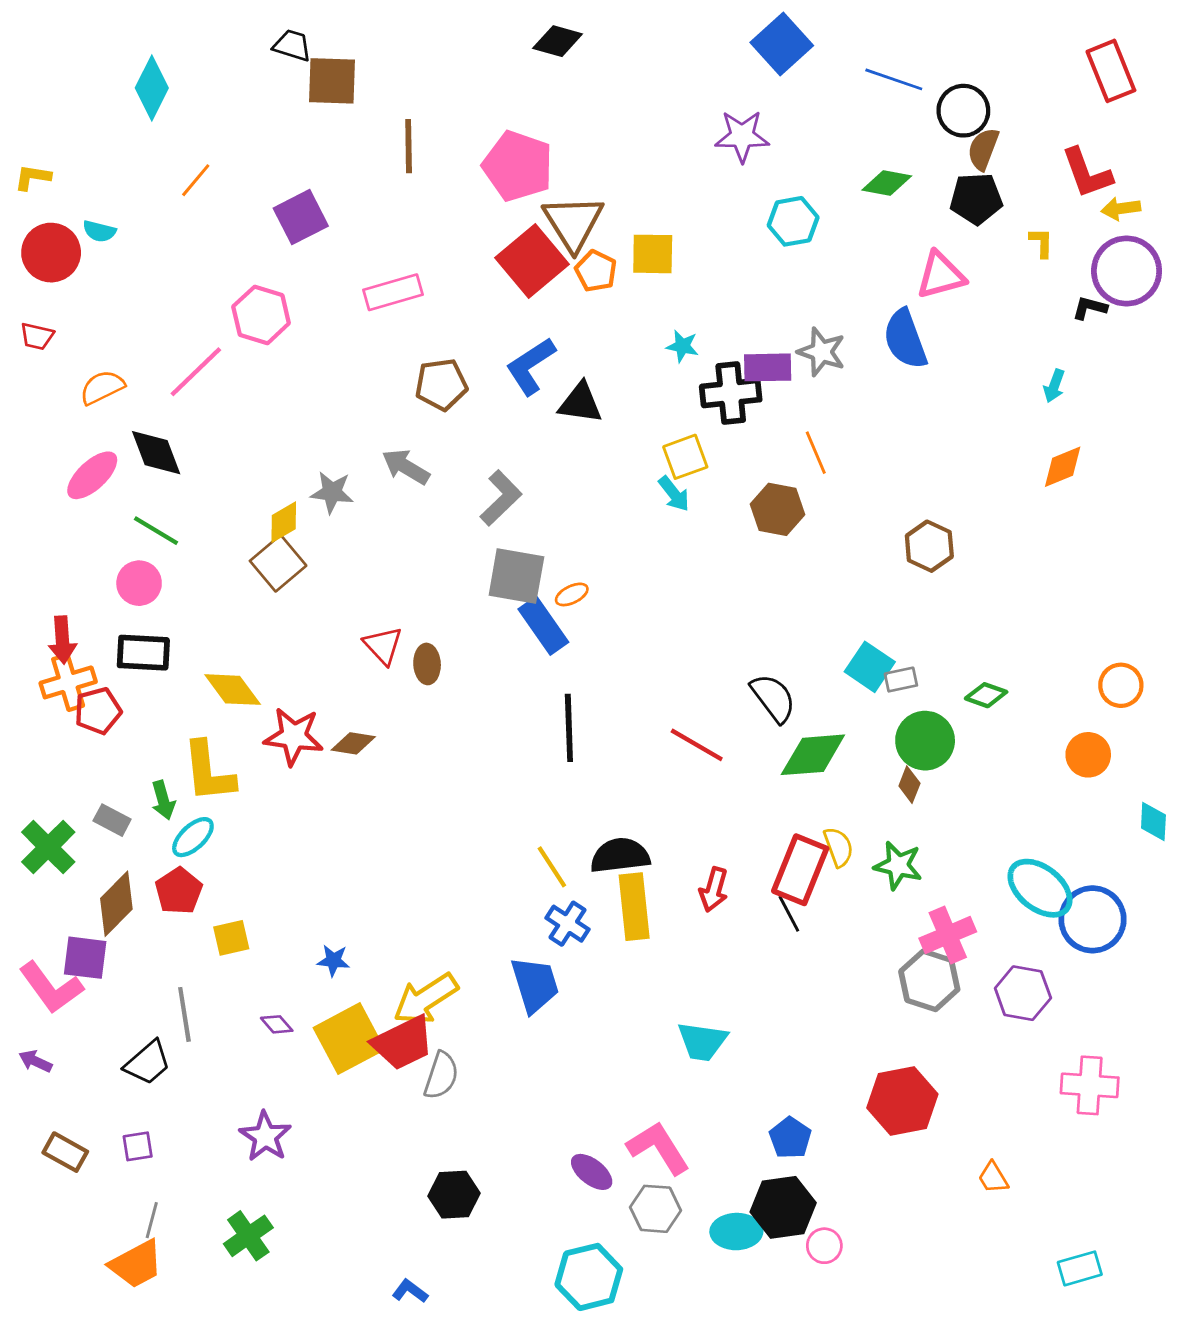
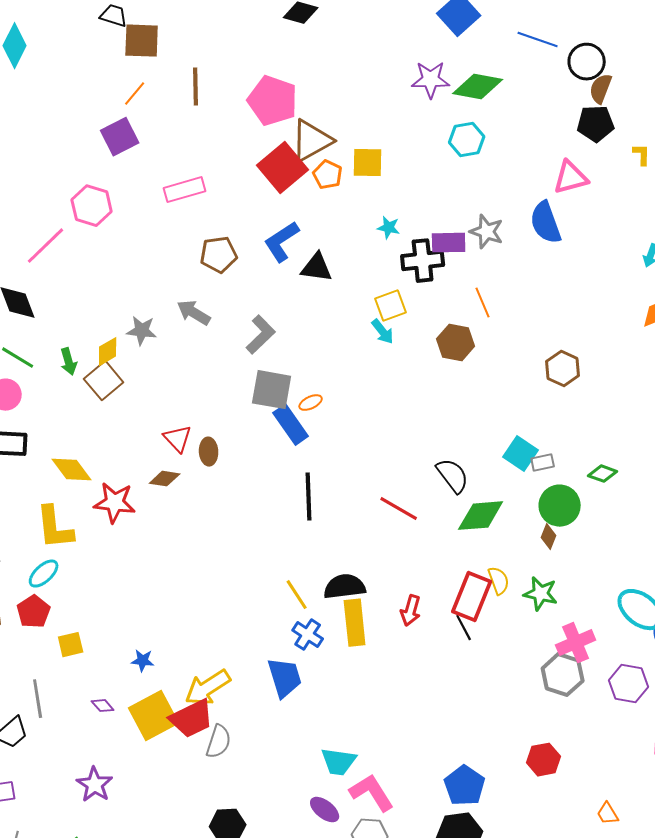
orange line: (196, 180) -> (135, 94), moved
green diamond: (887, 183) -> (478, 87), moved, size x1.4
brown triangle: (573, 223) -> (312, 141), turned 33
brown diamond: (353, 743) -> (165, 479), moved
green arrow: (163, 800) -> (69, 362), moved
cyan trapezoid: (702, 1041) -> (339, 762), moved
red hexagon: (902, 1101) -> (544, 760), size x0.7
blue pentagon: (790, 1138) -> (465, 786), size x1.4

